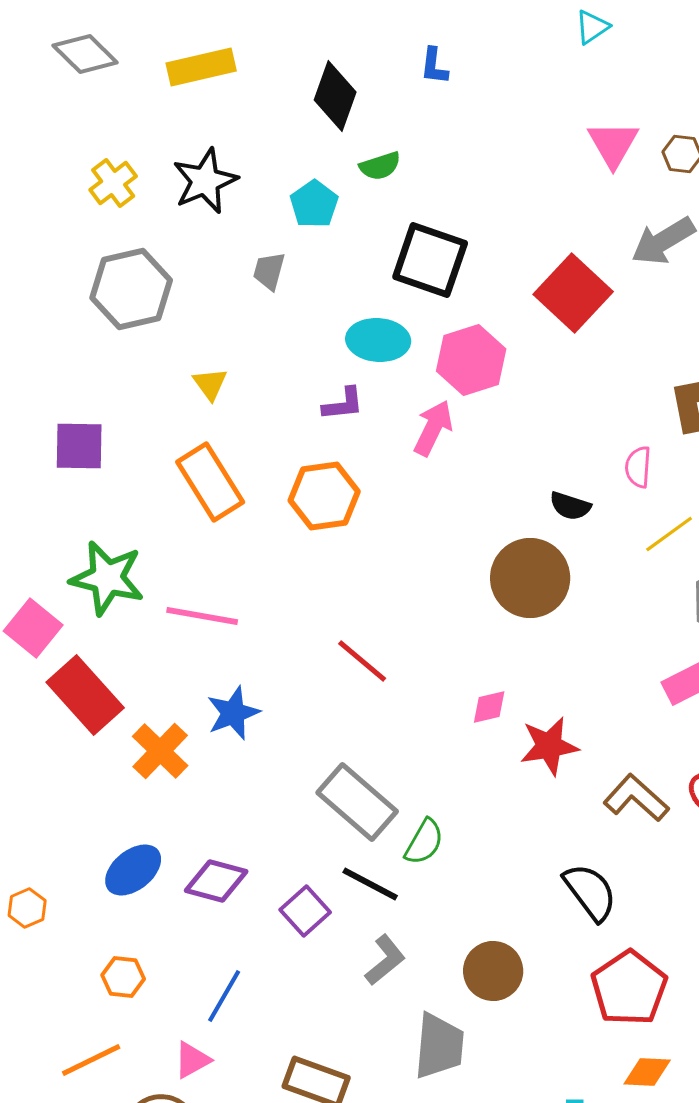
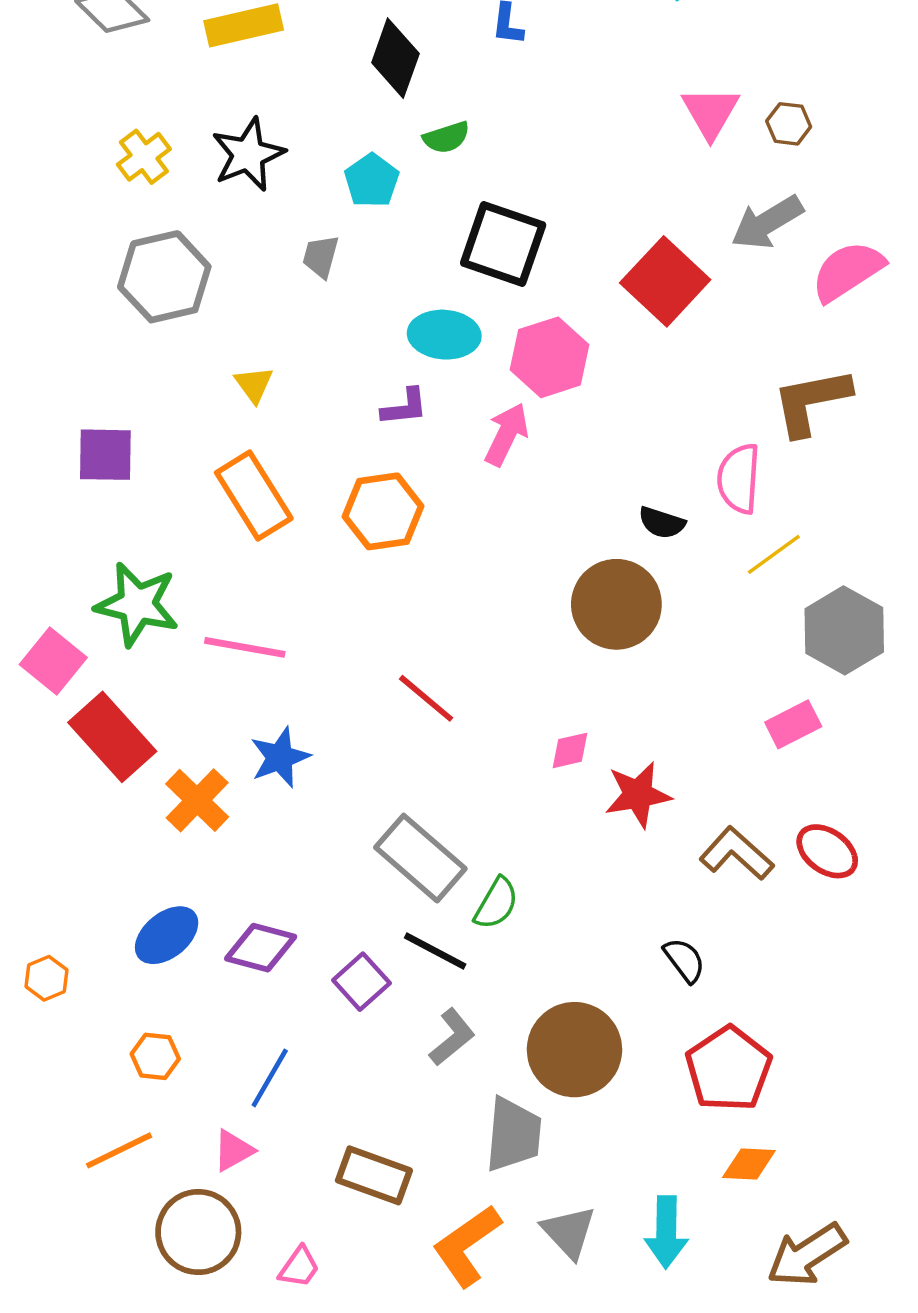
pink semicircle: (638, 467) -> (739, 479), size x1.5
black semicircle: (590, 892) -> (684, 960), size x0.7
brown circle: (493, 971) -> (574, 1050), size x1.4

